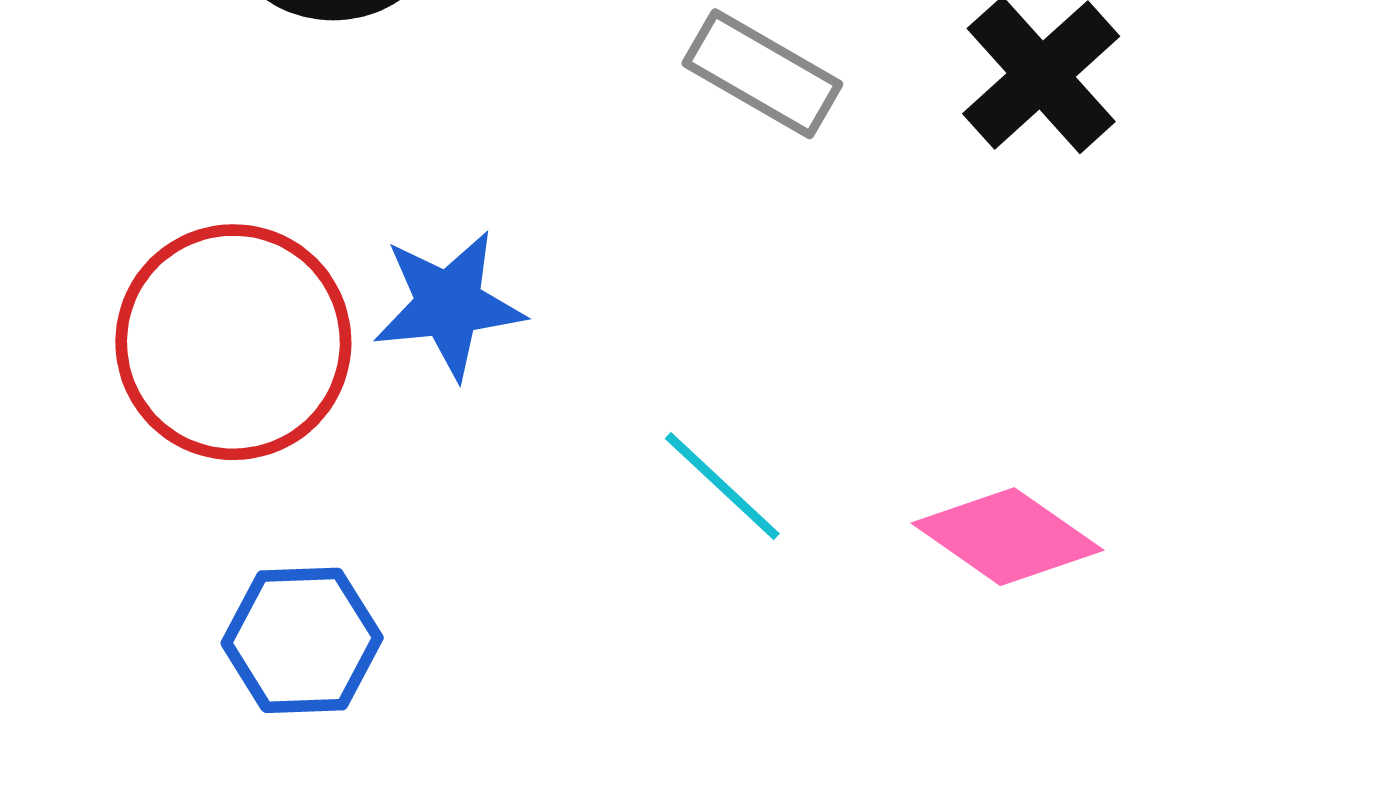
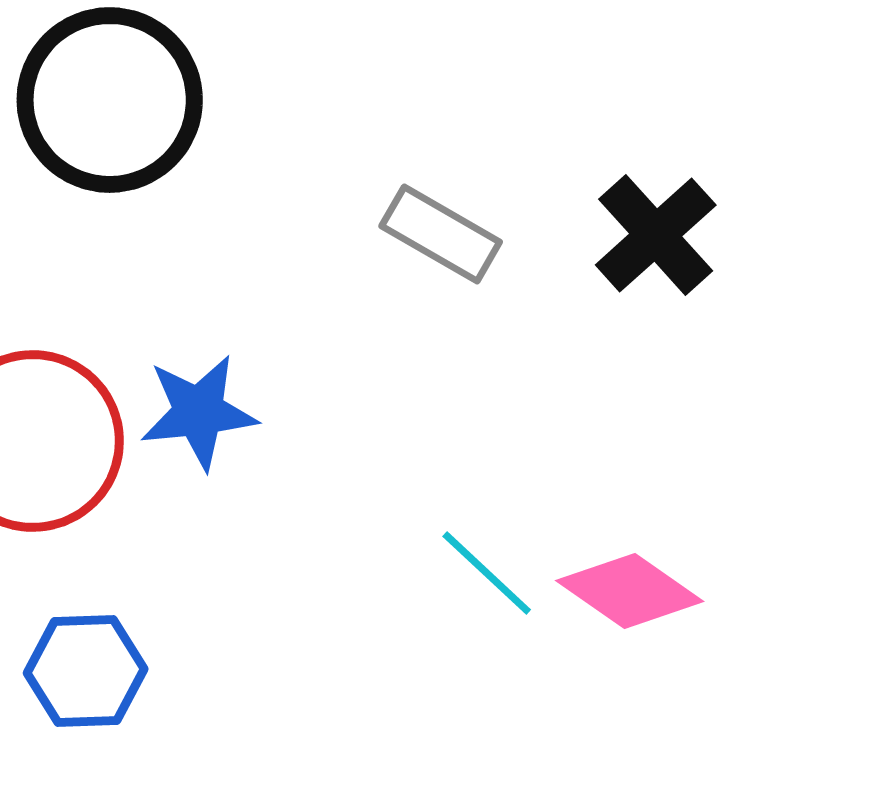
cyan line: (722, 486) -> (487, 573), moved

